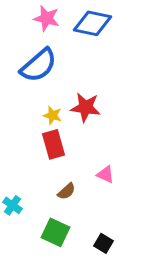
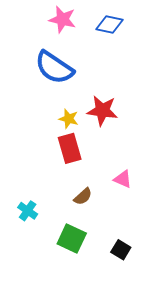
blue diamond: (93, 23) -> (110, 25), size x0.7
blue semicircle: (39, 65) -> (54, 68), turned 75

